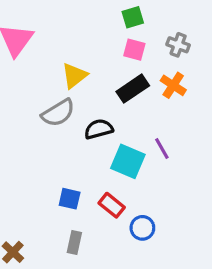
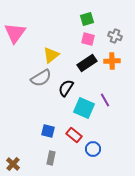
orange cross: (173, 85) -> (112, 61), turned -35
black semicircle: (99, 129) -> (66, 88), turned -42

